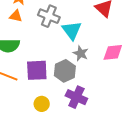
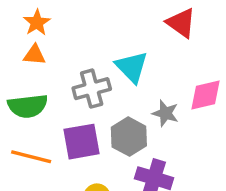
gray cross: (49, 16) -> (92, 89), moved, turned -30
gray star: (81, 53) -> (165, 113), moved

